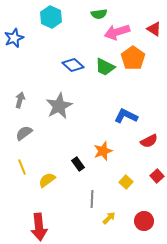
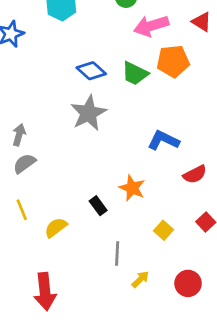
orange pentagon: (133, 58) -> (173, 61), turned 30
gray arrow: (20, 100) -> (19, 135), moved
gray star: (59, 106) -> (89, 113), moved
orange star: (103, 151) -> (132, 188), turned -30

